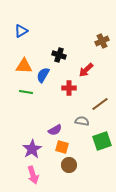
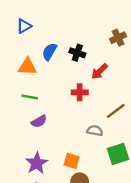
black cross: (59, 55) -> (77, 53), moved
blue semicircle: (43, 75) -> (49, 52), moved
purple semicircle: (55, 130) -> (39, 121), moved

